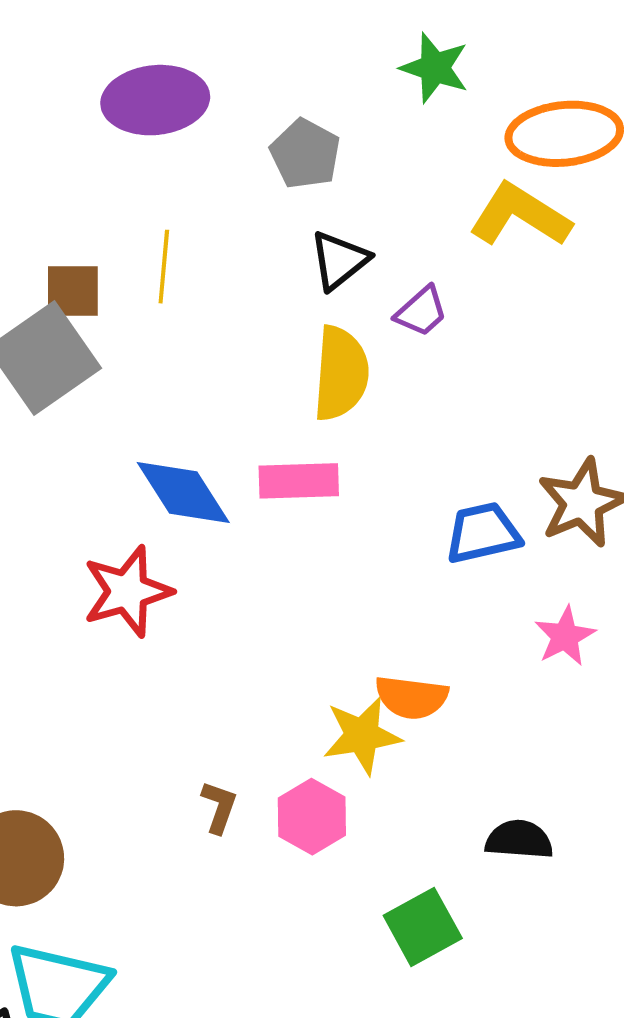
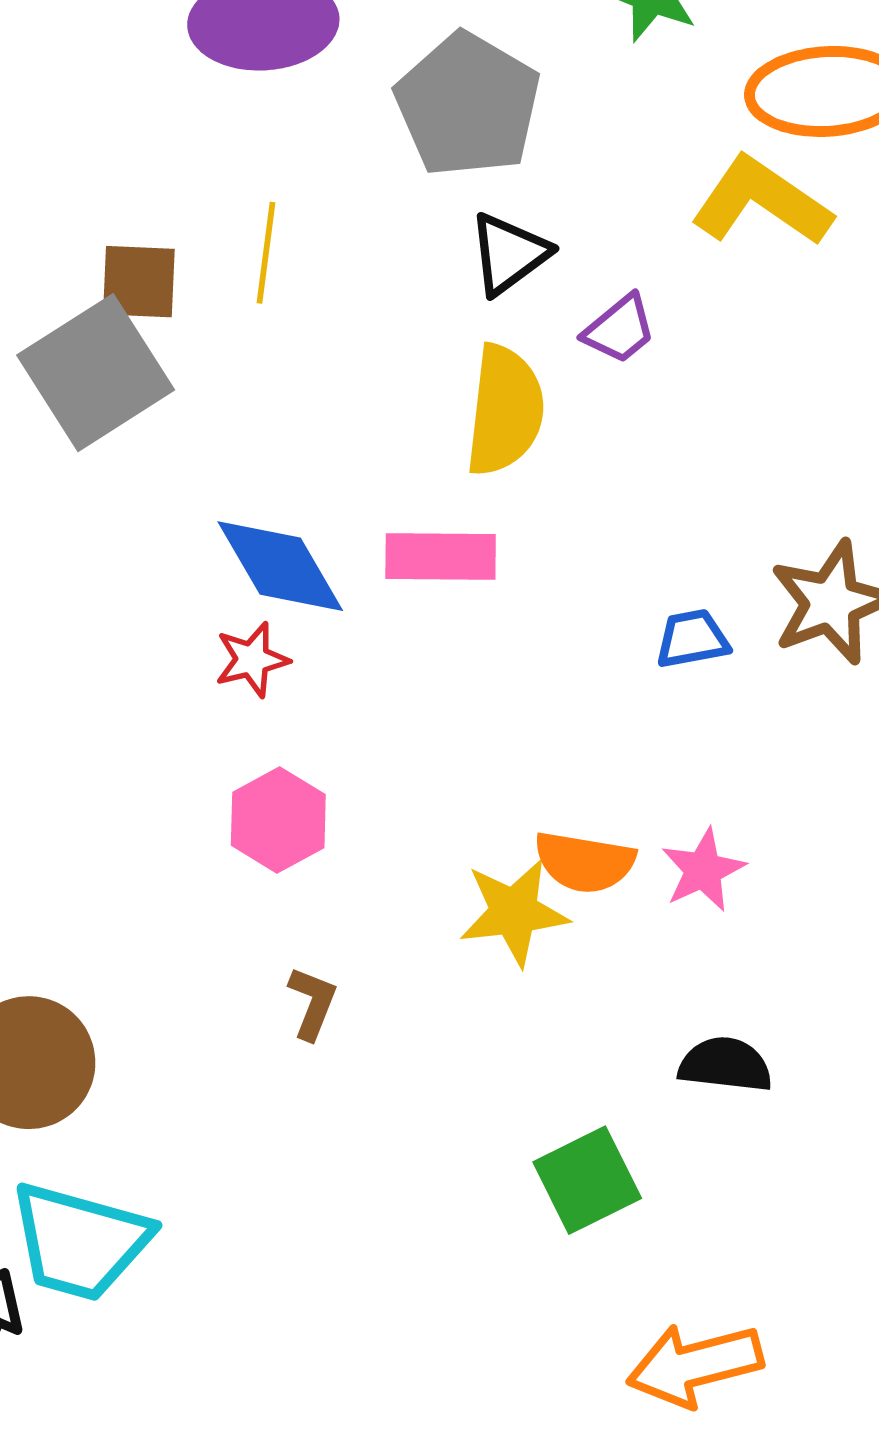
gray pentagon: (305, 154) -> (468, 105), size x1.5
blue trapezoid: (483, 533) -> (692, 639), size x0.7
red star: (127, 591) -> (252, 660), moved, size x0.6
pink star: (565, 636) -> (703, 870), moved
pink hexagon: (312, 817) -> (278, 820), moved

